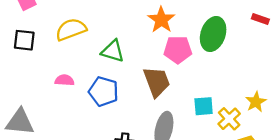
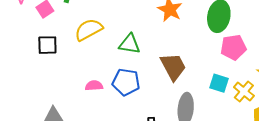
pink pentagon: (178, 50) -> (233, 47), moved
pink semicircle: (64, 80) -> (94, 86), moved
cyan square: (204, 106) -> (219, 83), turned 30

